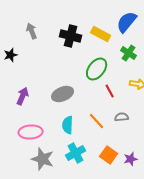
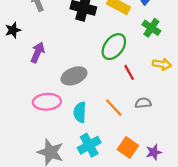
purple arrow: (23, 96) -> (38, 52), moved
pink ellipse: (31, 132) -> (47, 102), moved

